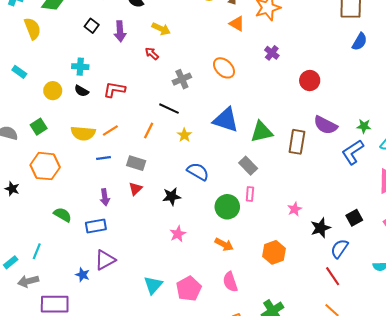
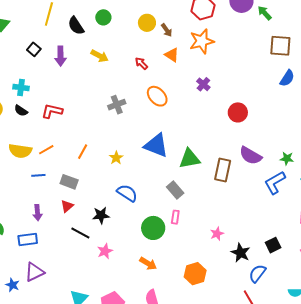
red arrow: (152, 53) -> (141, 63), moved
black line: (169, 109) -> (80, 233), moved
black star: (321, 228) -> (241, 253), turned -30

